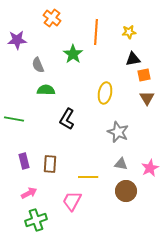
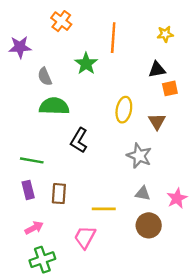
yellow star: (129, 32) -> (165, 34), moved
green semicircle: (46, 90) -> (54, 106), size x1.4
brown triangle: (147, 98) -> (157, 121), moved
green line: (14, 119) -> (32, 160), moved

